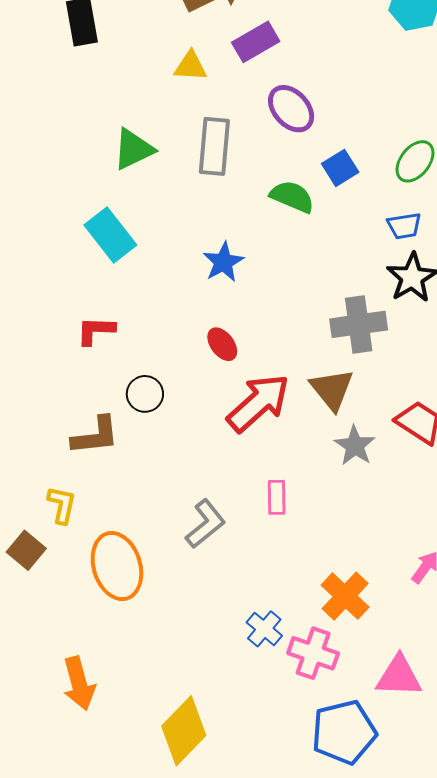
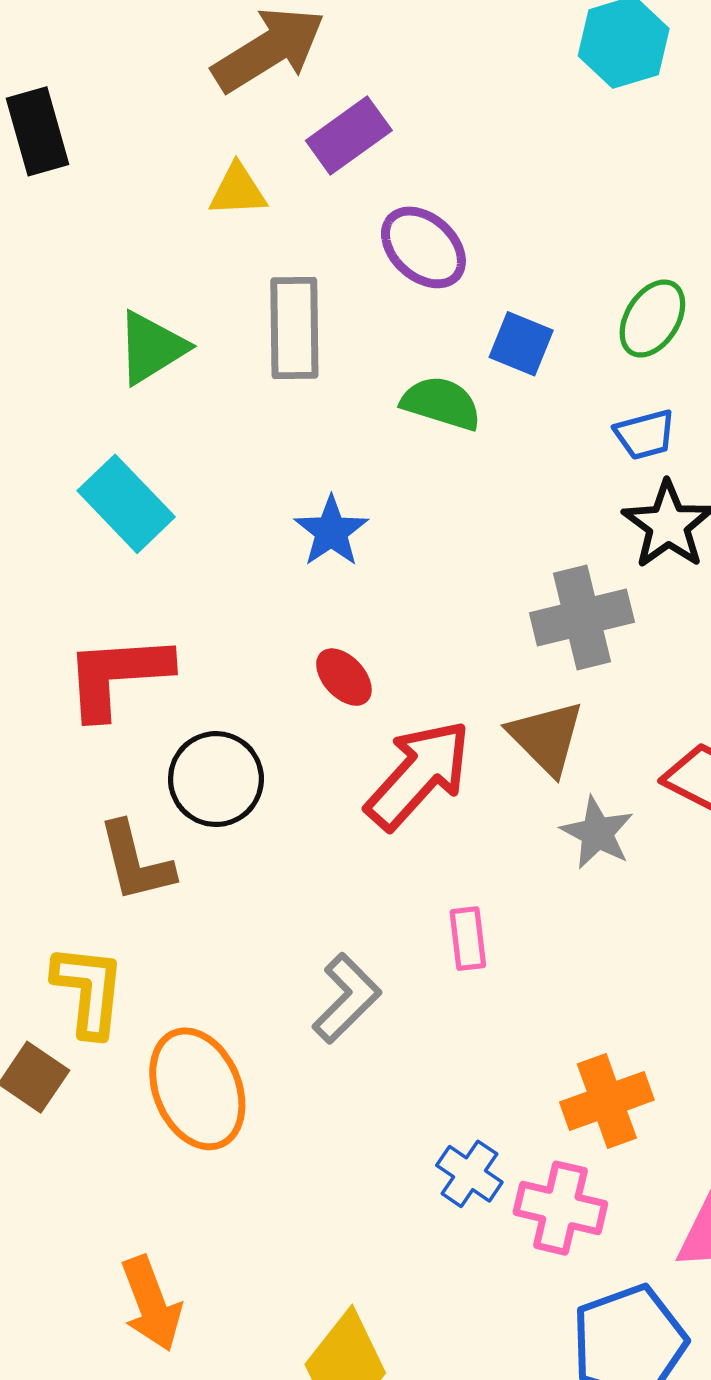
blue square: (340, 168) -> (521, 344), turned -30
red L-shape: (96, 331) -> (117, 676), size x1.6
black circle: (145, 394) -> (216, 779), size x1.4
brown L-shape: (95, 436) -> (136, 862), turned 88
yellow L-shape: (62, 505) -> (89, 991), size x1.4
orange cross: (345, 596) -> (607, 1101), turned 33

